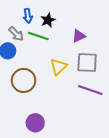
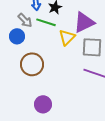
purple triangle: (79, 36) -> (84, 22), size x1.6
yellow triangle: (58, 67) -> (67, 37), moved

